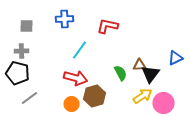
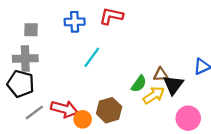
red L-shape: (108, 26) -> (111, 16), moved
gray cross: (22, 51) -> (25, 59), size x1.5
green semicircle: (120, 73) -> (139, 84), turned 63
red arrow: (76, 78) -> (64, 109), moved
yellow arrow: (142, 96) -> (154, 95), moved

